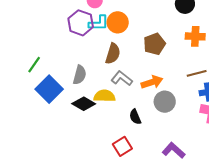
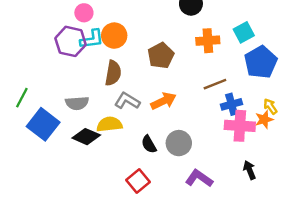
gray semicircle: (80, 75) -> (77, 103), turned 78
gray circle: (165, 102) -> (179, 143), moved

